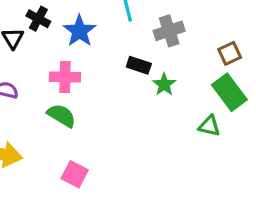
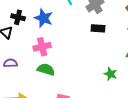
black rectangle: (139, 65) -> (98, 28), moved
green star: (164, 84) -> (111, 74), moved

